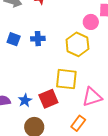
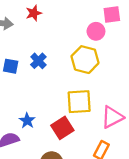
blue cross: (38, 39) -> (38, 61), turned -32
blue star: (25, 100) -> (27, 121), moved

